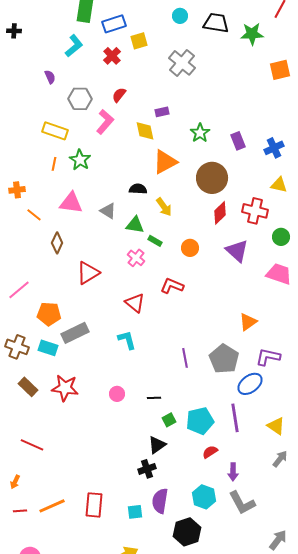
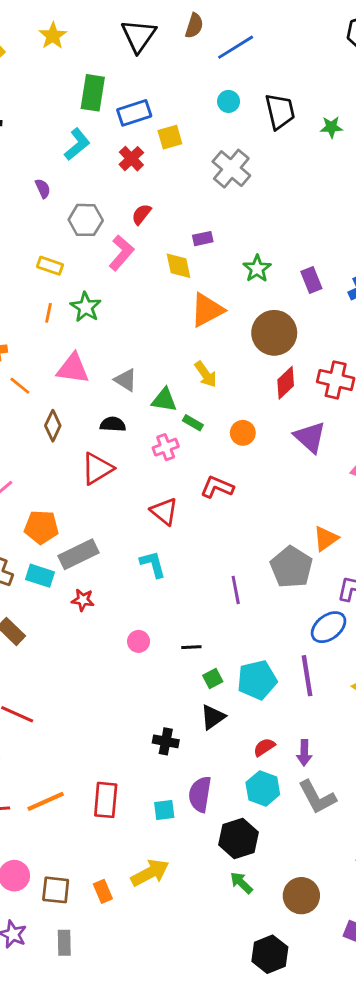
black trapezoid: (216, 23) -> (280, 111), turned 68
green star: (252, 34) -> (331, 127), size x0.7
yellow rectangle: (55, 131) -> (50, 266), size x0.7
black semicircle: (138, 189) -> (113, 424), moved
pink cross: (136, 258) -> (166, 447), turned 30
gray pentagon: (224, 359) -> (291, 567), moved
red star: (65, 388) -> (83, 600), moved, size x0.6
black triangle: (157, 445) -> (213, 717), moved
red semicircle: (210, 452) -> (264, 747), moved
black cross: (147, 469) -> (166, 741), moved, turned 30

